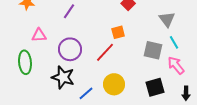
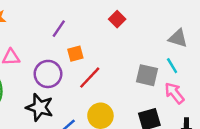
purple line: (69, 11) -> (59, 29), moved
gray triangle: (167, 19) -> (178, 38), moved, turned -36
orange square: (118, 32) -> (75, 54), moved

